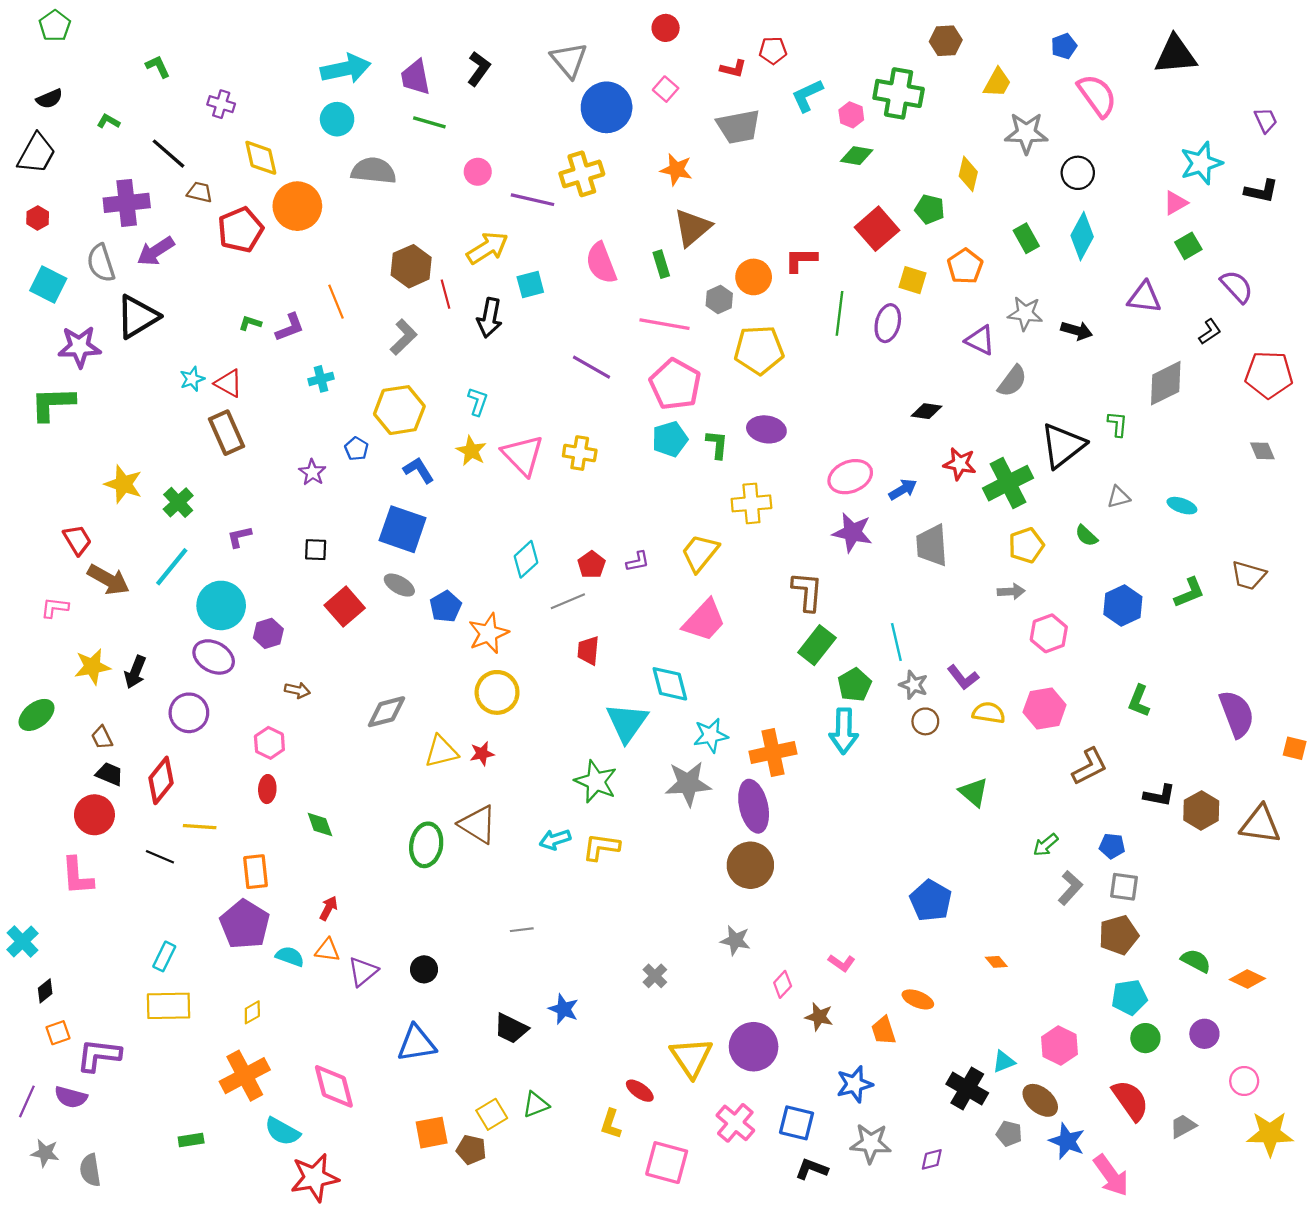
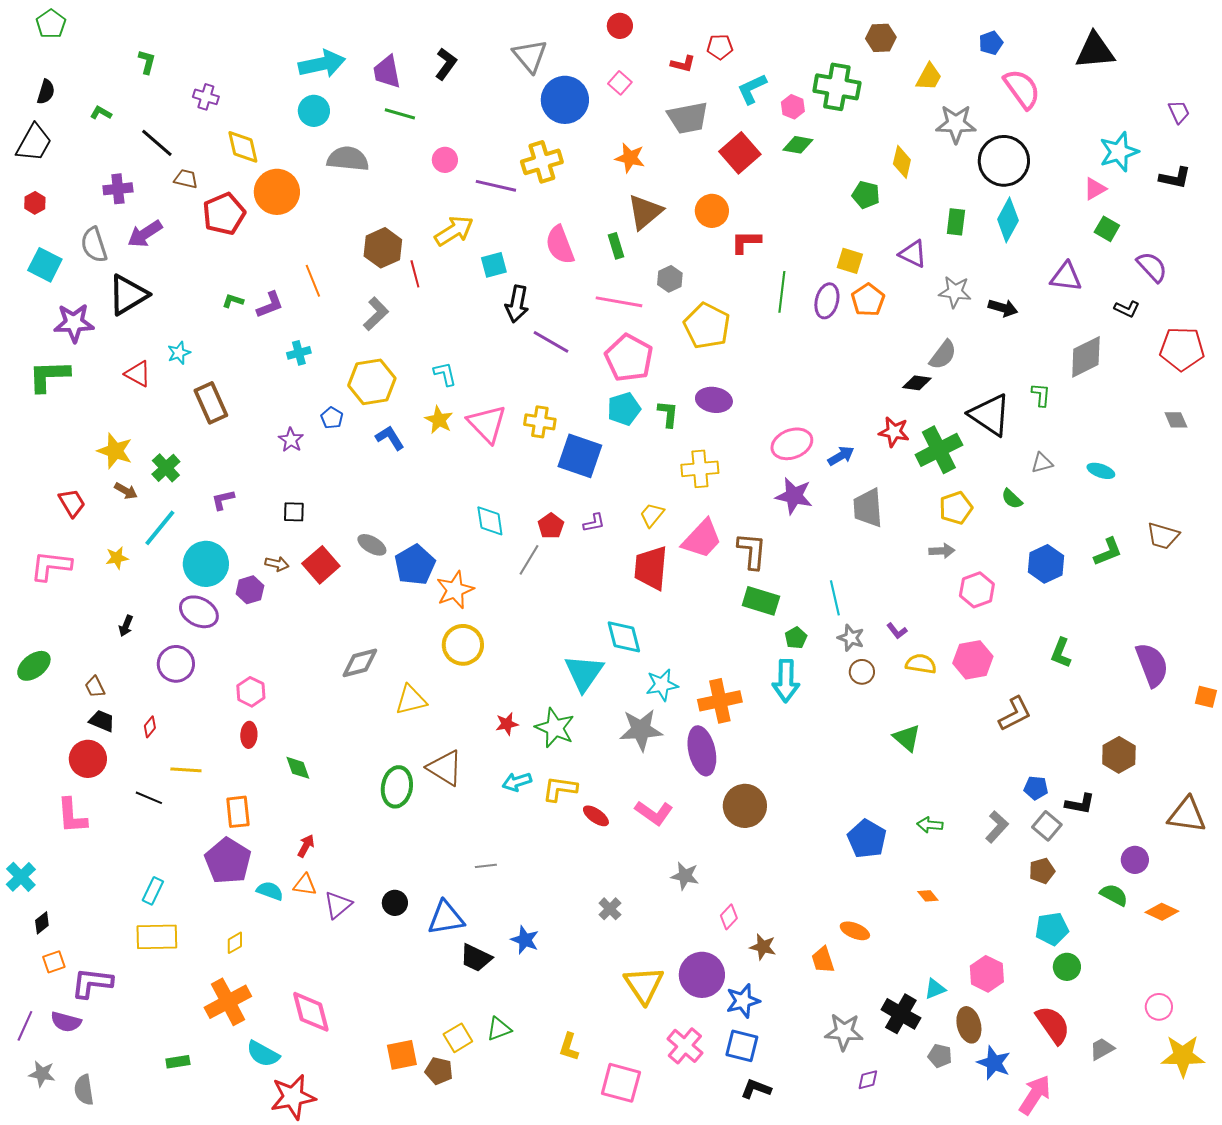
green L-shape: (158, 67) -> (147, 62), turned 40
black semicircle: (49, 99) -> (46, 92), turned -50
black circle: (1078, 173) -> (1004, 161), size x1.6
purple cross: (127, 203) -> (118, 189), size x0.7
red square: (877, 229) -> (740, 153), moved
green rectangle: (1026, 238) -> (956, 222), turned 36
green square: (1188, 246) -> (1107, 229), turned -30
orange pentagon: (965, 266) -> (868, 300), moved
orange circle: (754, 277) -> (712, 211), moved
black arrow: (490, 318) -> (517, 304), moved
black L-shape: (1210, 332) -> (1127, 309), turned 60
purple triangle: (980, 340) -> (913, 254), moved
yellow pentagon: (759, 350) -> (707, 326), turned 30
red triangle: (229, 383) -> (138, 374), moved
cyan L-shape: (478, 401) -> (445, 374), turned -32
black diamond: (926, 411) -> (917, 383), moved
black triangle: (1063, 445) -> (990, 415), turned -48
blue square: (403, 529) -> (580, 456), moved
yellow trapezoid: (700, 553) -> (652, 515), size x0.7
cyan diamond: (526, 559) -> (490, 521), turned -56
brown arrow: (108, 580) -> (126, 491), moved, size x0.6
gray line: (568, 601) -> (529, 560), turned -36
blue pentagon: (445, 607) -> (415, 565), size x1.4
pink L-shape: (55, 608) -> (51, 566), size x1.6
pink trapezoid: (704, 620) -> (702, 539), moved
green rectangle: (817, 645) -> (761, 601), turned 69
red trapezoid: (588, 651) -> (651, 568), moved, size x1.6
yellow star: (92, 667) -> (117, 558), moved, size x0.7
black arrow: (135, 672) -> (126, 626), size x0.7
purple L-shape: (963, 677) -> (897, 631), size x0.7
green pentagon: (855, 685) -> (796, 638), size x0.7
brown arrow: (297, 690) -> (277, 564), moved
red star: (482, 754) -> (507, 724), moved
red diamond: (161, 780) -> (150, 727), size x0.5
black L-shape: (1159, 795) -> (1080, 804), moved
brown triangle: (1260, 824) -> (1187, 815), moved
green arrow: (1046, 845) -> (930, 825), moved, turned 45
brown circle: (750, 865) -> (745, 806), moved
gray square: (1124, 887) -> (1047, 826), turned 32
brown pentagon: (1119, 935) -> (1042, 871), size x0.7
pink L-shape: (842, 963) -> (654, 813), moved, size x1.5
purple circle: (1204, 1034) -> (1135, 860), moved
blue triangle: (417, 1043) -> (446, 918), moved
blue star: (855, 1084) -> (743, 1001), moved
red ellipse: (640, 1091) -> (596, 816), moved
brown ellipse: (1040, 1100) -> (969, 1025), turned 36
gray star: (871, 1143) -> (844, 1032), moved
pink arrow: (1111, 1175) -> (1035, 1095), turned -111

